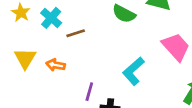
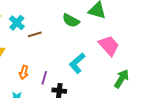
orange arrow: (56, 65) -> (24, 72), moved, turned -88

